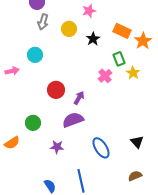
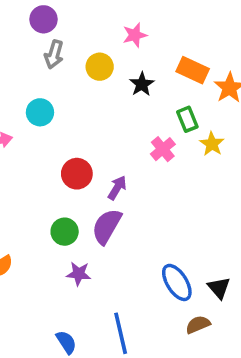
purple semicircle: (73, 120) -> (107, 226), turned -40
green circle: (33, 123) -> (65, 232), moved
black triangle: (137, 142) -> (219, 288), moved
blue ellipse: (101, 148) -> (177, 282), moved
brown semicircle: (135, 176) -> (198, 325), moved

